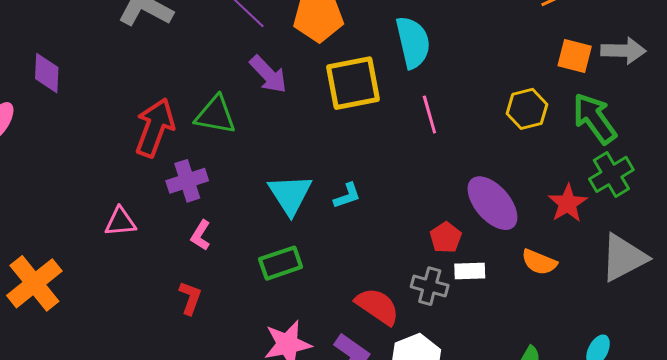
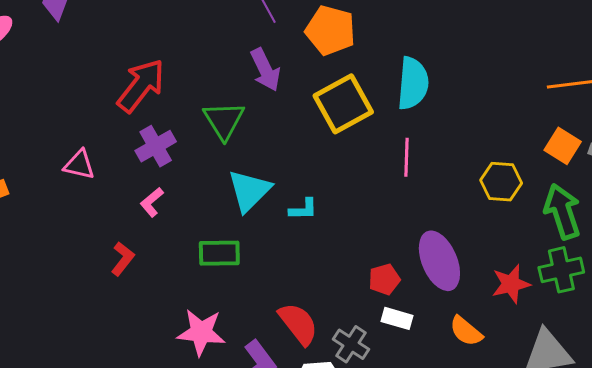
yellow square: (353, 83) -> (343, 104), turned -36
green triangle: (215, 115) -> (224, 120), moved, turned 30
purple cross: (187, 181) -> (156, 146), turned -30
gray cross: (430, 286) -> (351, 344), moved

